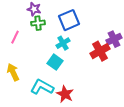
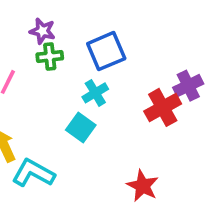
cyan L-shape: (42, 87) -> (33, 173), moved
red star: (65, 94) -> (143, 186), moved

